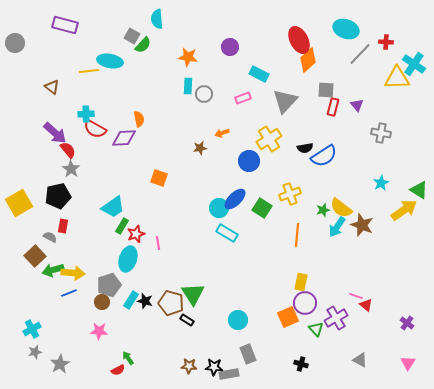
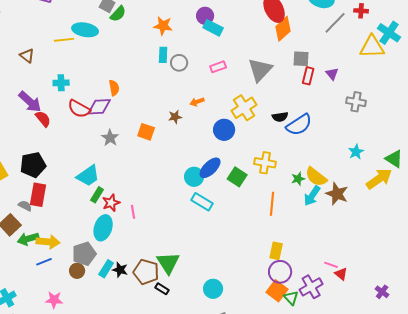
cyan rectangle: (259, 74) -> (213, 28), moved
red semicircle: (95, 129) -> (79, 109), moved
gray star: (71, 169) -> (110, 138), moved
orange square: (159, 178) -> (146, 132), moved
yellow cross: (290, 194) -> (265, 163), turned 30
red rectangle: (63, 226) -> (38, 195), size x1.6
orange square: (288, 317) -> (277, 291), moved, turned -30
pink star: (99, 331) -> (54, 300), moved

